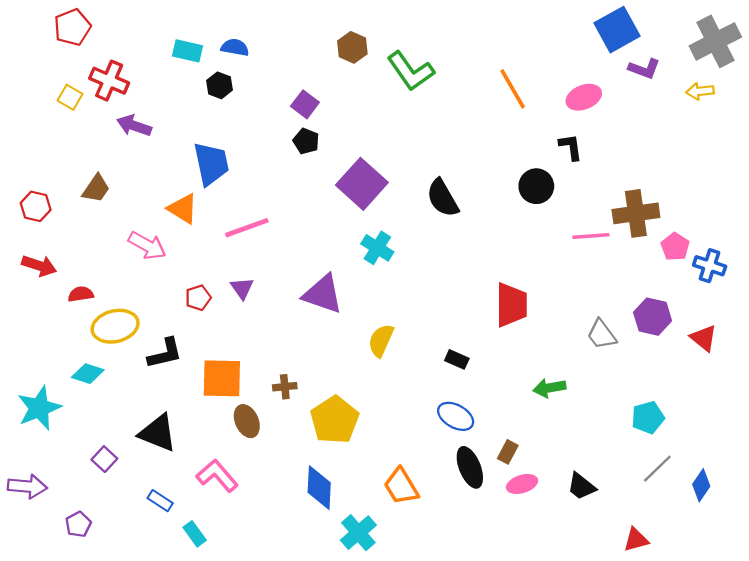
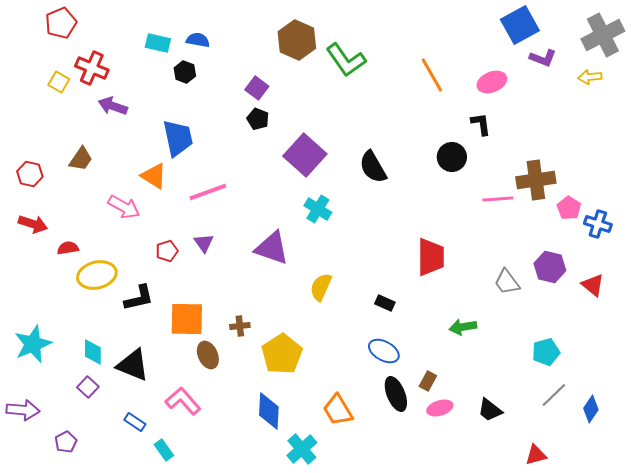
brown hexagon: (352, 47) -> (297, 40), size x1.5
cyan diamond: (88, 374) -> (93, 352), moved, turned 72

